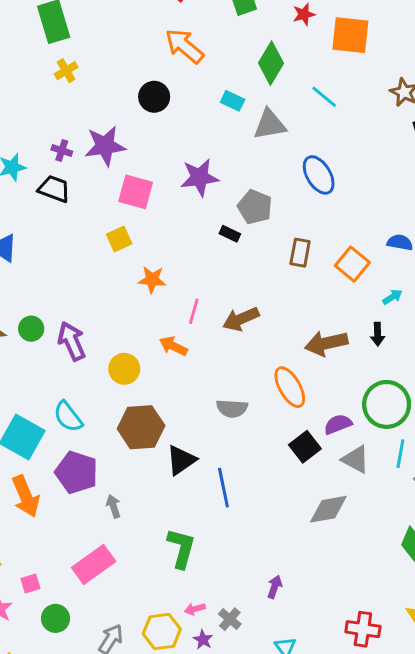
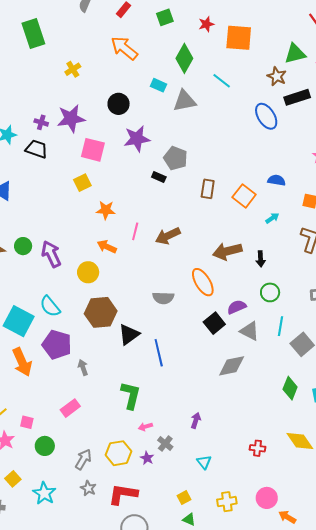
yellow cross: (66, 71) -> (73, 69), moved
black circle: (154, 97) -> (119, 104), moved
blue ellipse: (319, 175) -> (266, 116), moved
black arrow: (378, 334) -> (261, 259), moved
orange arrow: (173, 346) -> (107, 247), moved
green circle: (387, 404) -> (270, 292), size x0.6
pink rectangle: (94, 565) -> (70, 408), size x0.7
pink square: (30, 584) -> (27, 422), turned 32
pink arrow: (195, 609) -> (145, 427), moved
red cross: (363, 629) -> (257, 448), size x0.7

